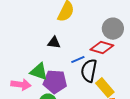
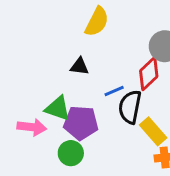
red diamond: (102, 48) -> (149, 74), turned -60

